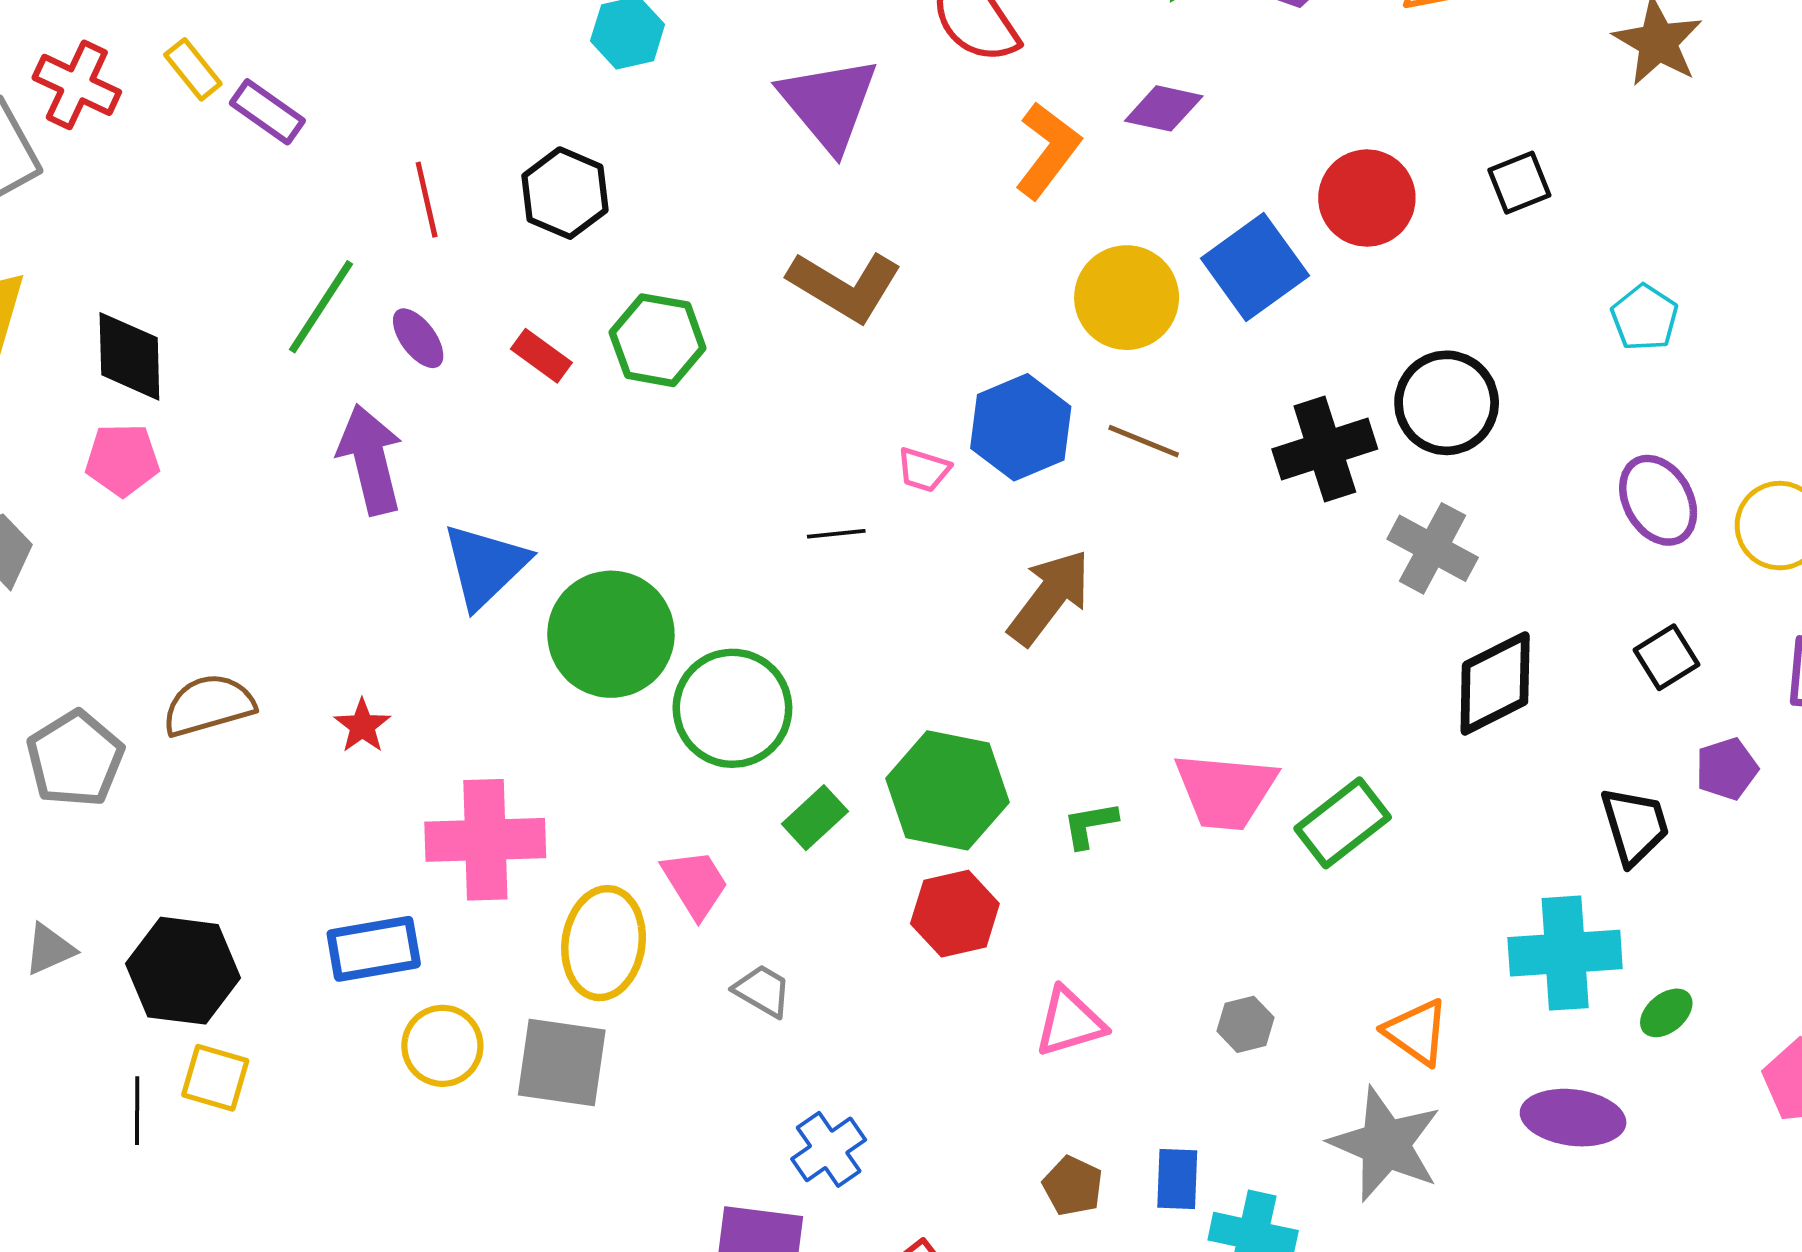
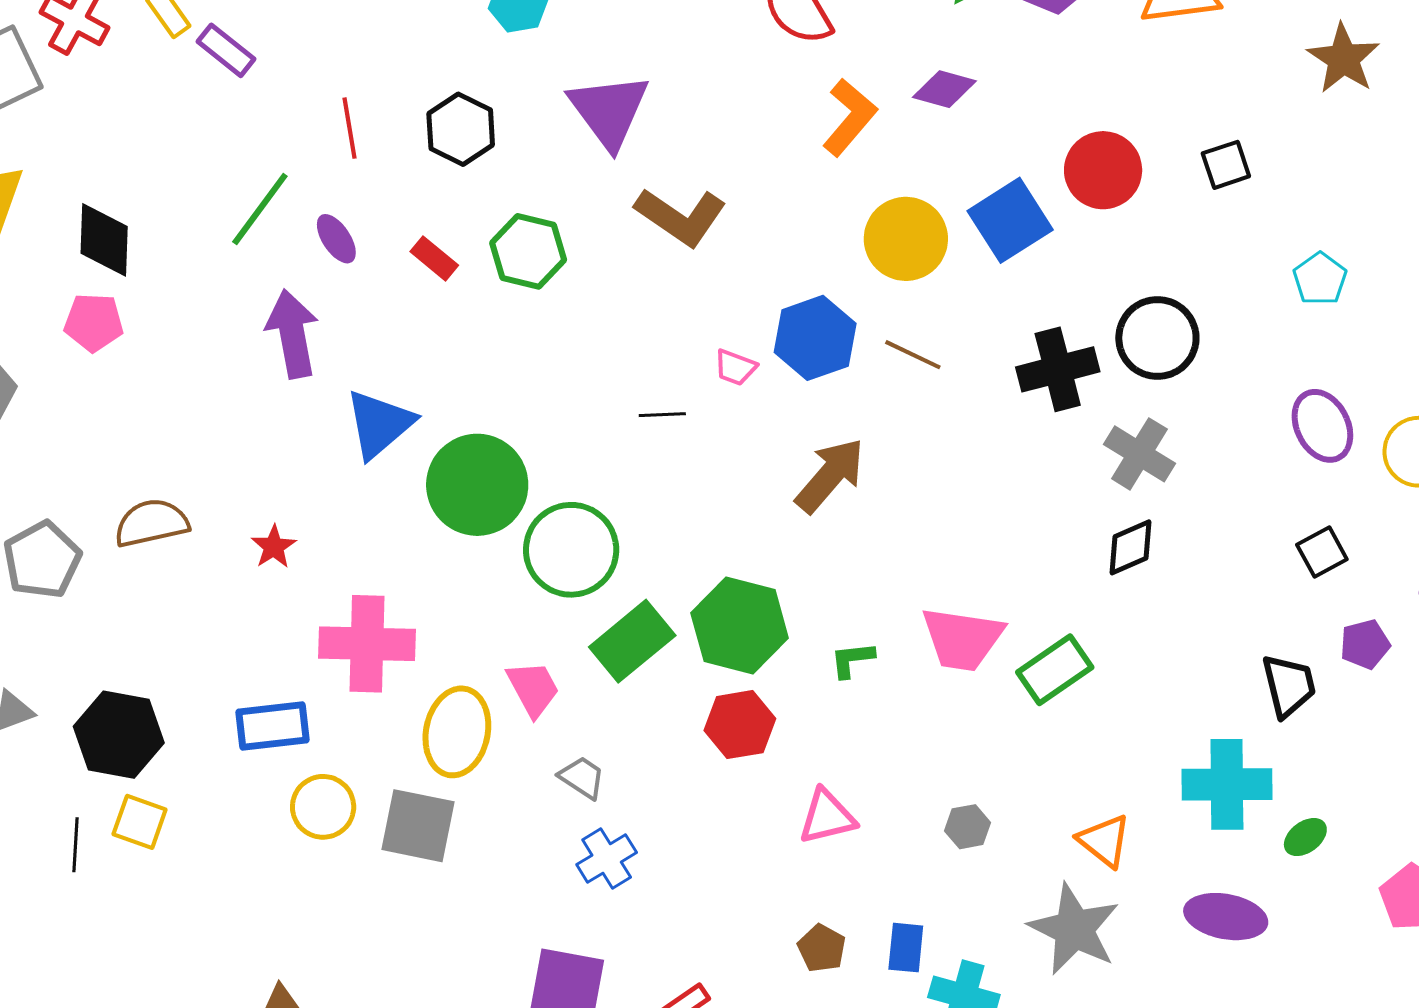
purple triangle: (829, 104) -> (609, 111), moved
black diamond: (1495, 683) -> (1131, 547), moved, size x0.7
green rectangle: (815, 818) -> (632, 641), size x1.6
blue cross: (829, 1149) -> (607, 859), moved

